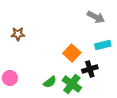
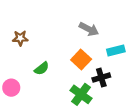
gray arrow: (96, 17) -> (89, 29), moved
green semicircle: (50, 82) -> (42, 69), moved

